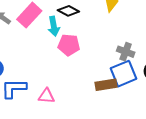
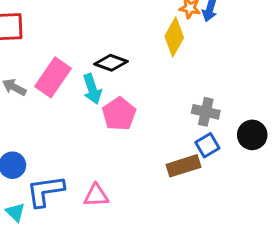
pink pentagon: (69, 45) -> (119, 114), turned -30
blue square: (124, 74) -> (207, 145), size x0.6

